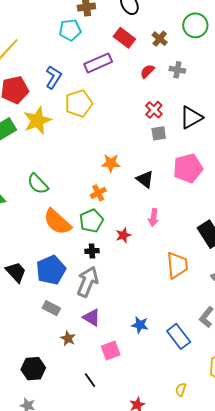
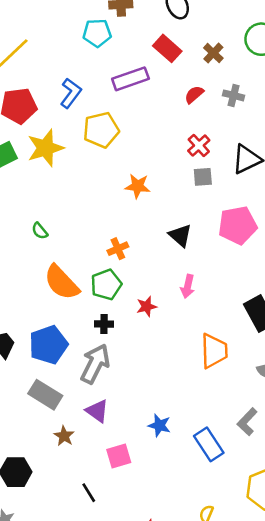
orange star: (111, 163) -> (138, 186), moved
green semicircle: (38, 184) -> (40, 231), size x0.6
gray rectangle: (51, 308) -> (45, 395), size x1.4

